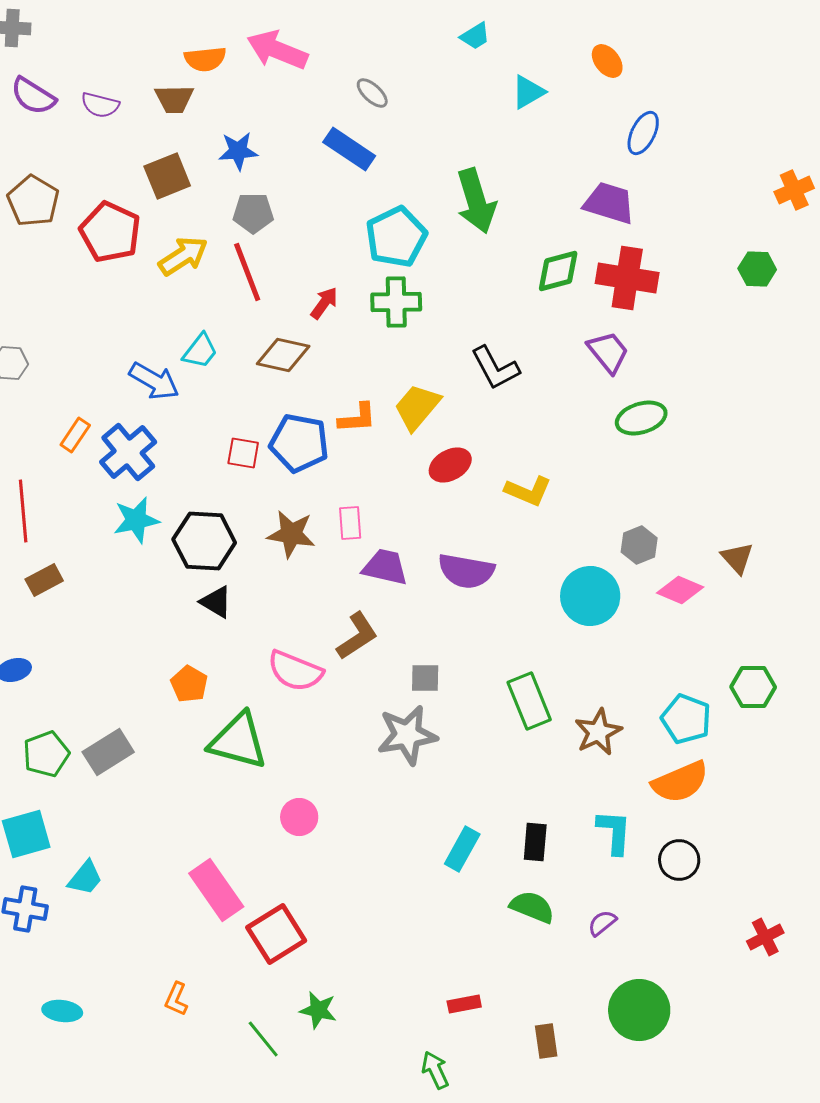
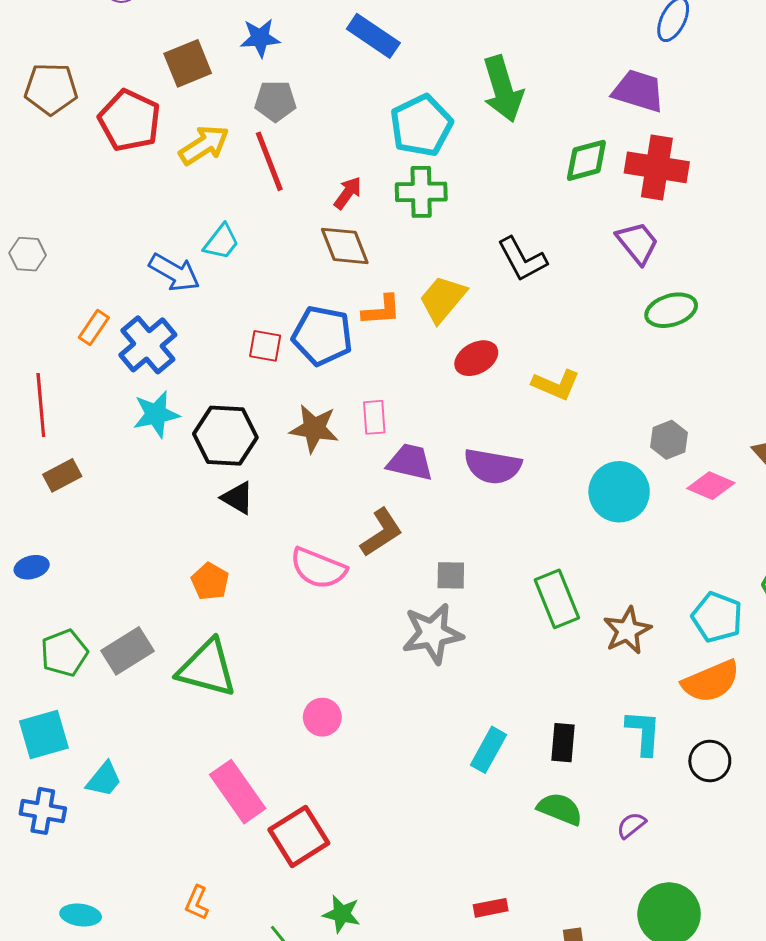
brown pentagon: (33, 201) -> (51, 89), turned -30
brown diamond: (283, 355) -> (345, 246), moved, turned 56
green triangle: (238, 741) -> (207, 668), moved

